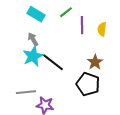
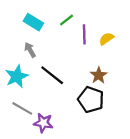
yellow semicircle: (102, 29) -> (106, 39), turned 48
cyan star: (33, 56) -> (17, 76), moved
gray line: (26, 92) -> (22, 108), turned 36

